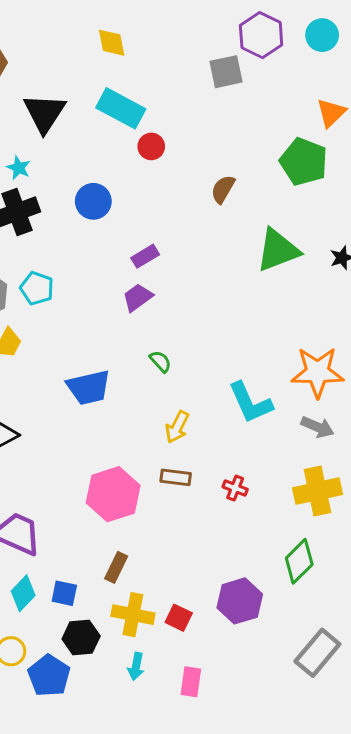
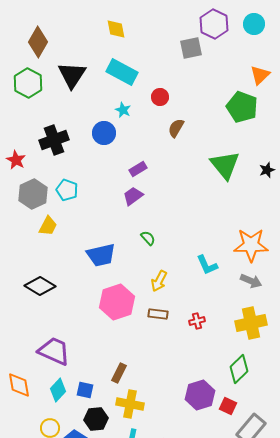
red circle: (151, 146) -> (160, 97), moved
cyan star: (19, 168) -> (123, 110), moved
brown semicircle: (223, 189) -> (176, 128), moved
green triangle: (278, 250) -> (225, 165), turned -48
cyan L-shape: (250, 403) -> (207, 265), size x0.7
red cross: (235, 488) -> (197, 321), turned -35
pink hexagon: (113, 494) -> (117, 302), moved
red square: (179, 618) -> (228, 406), moved

